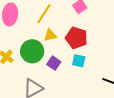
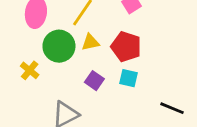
green circle: (32, 51) -> (59, 46), moved

